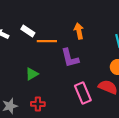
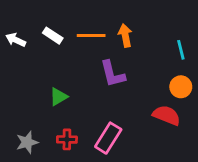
orange line: (47, 41) -> (91, 36), moved
pink rectangle: (83, 93) -> (108, 138), moved, turned 55

